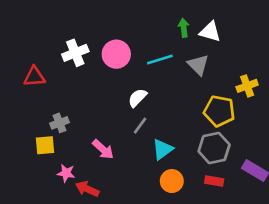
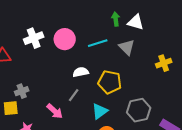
white semicircle: (137, 98) -> (81, 72), turned 35
yellow pentagon: (219, 111) -> (110, 82), moved
gray line: (140, 126) -> (74, 95), moved

